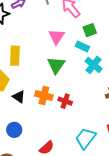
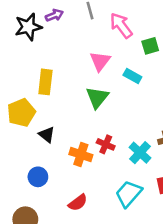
green square: (90, 30) -> (150, 46), moved
cyan cross: (94, 65) -> (140, 153), moved
orange cross: (44, 95) -> (81, 155), moved

